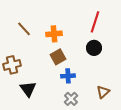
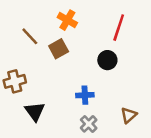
orange cross: (54, 34) -> (67, 20), moved, turned 35
black circle: (94, 48) -> (107, 60), moved
brown square: (58, 57) -> (59, 49), moved

